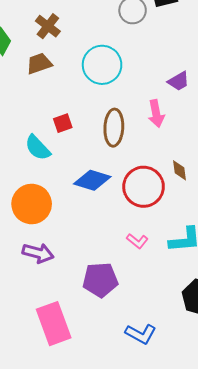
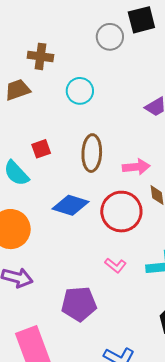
brown cross: (48, 26) -> (40, 56), moved, turned -30
cyan circle: (102, 65) -> (80, 91), size x0.7
pink arrow: (156, 114) -> (136, 167), moved, turned -84

